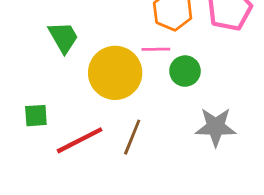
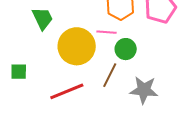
brown line: (132, 137) -> (110, 75), moved
red line: (80, 140) -> (67, 91), moved

